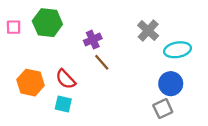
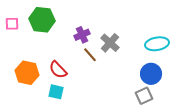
gray cross: (148, 31) -> (110, 43), moved

